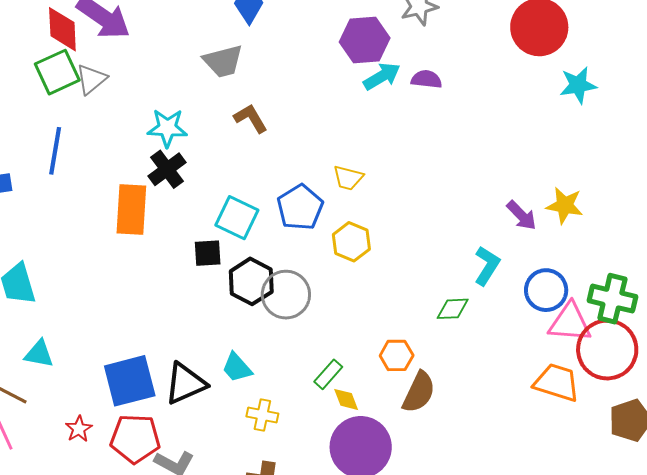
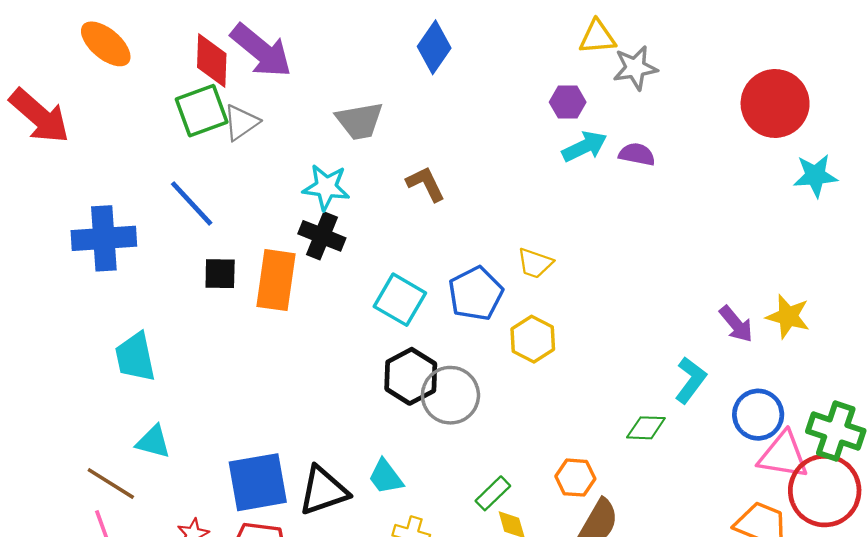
purple hexagon: (365, 40) -> (568, 102), size x0.6
gray trapezoid: (223, 61) -> (360, 121), moved
blue line: (55, 151) -> (192, 203), turned -57
black cross: (167, 169) -> (322, 236), turned -36
black square: (208, 253) -> (220, 274), moved

